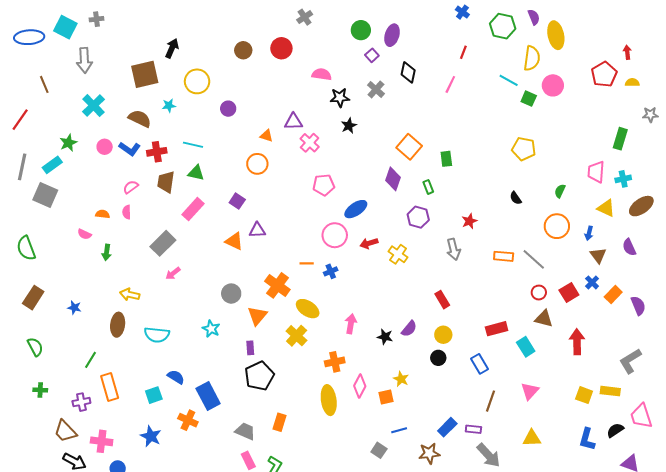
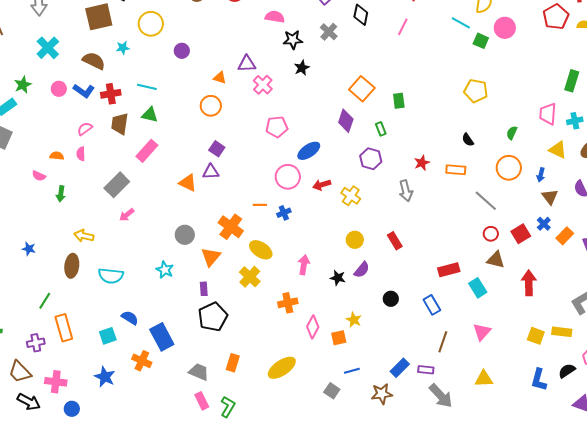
purple square: (237, 201) -> (217, 149), moved
orange rectangle: (504, 256) -> (456, 170), moved
yellow circle: (443, 335) -> (355, 240), moved
yellow ellipse: (329, 400) -> (282, 368), moved, turned 64

